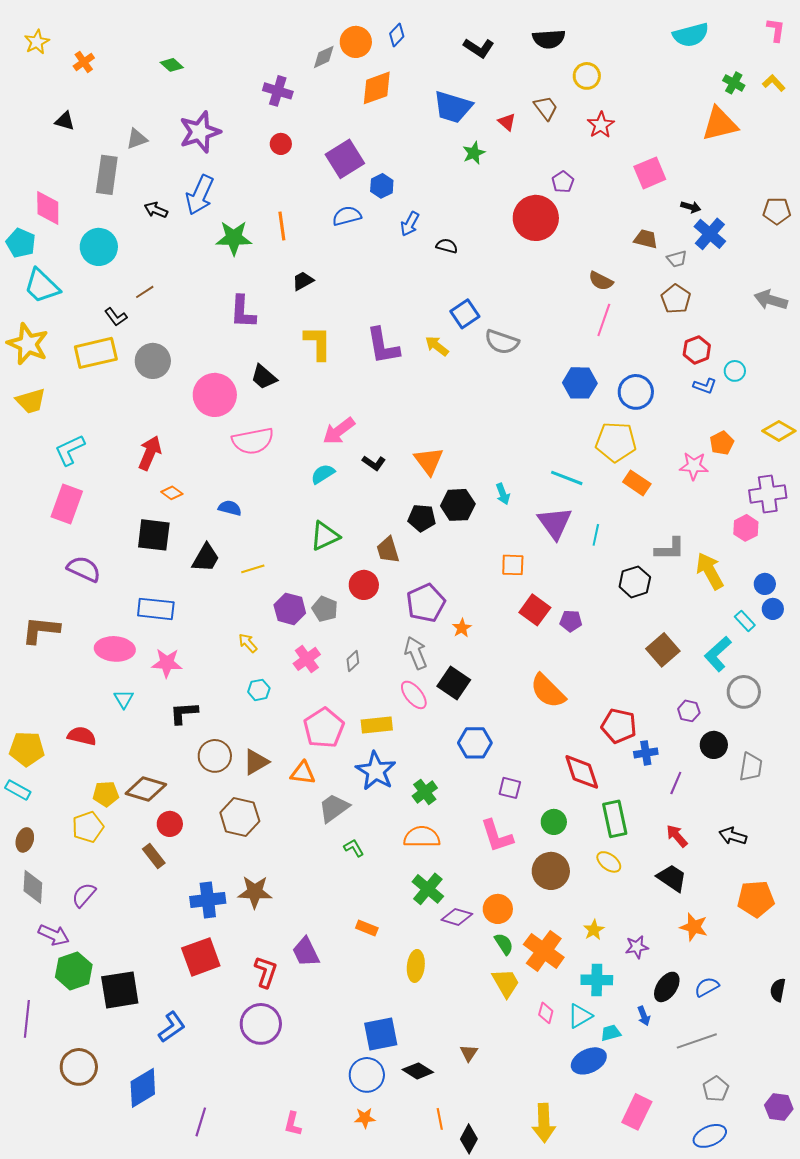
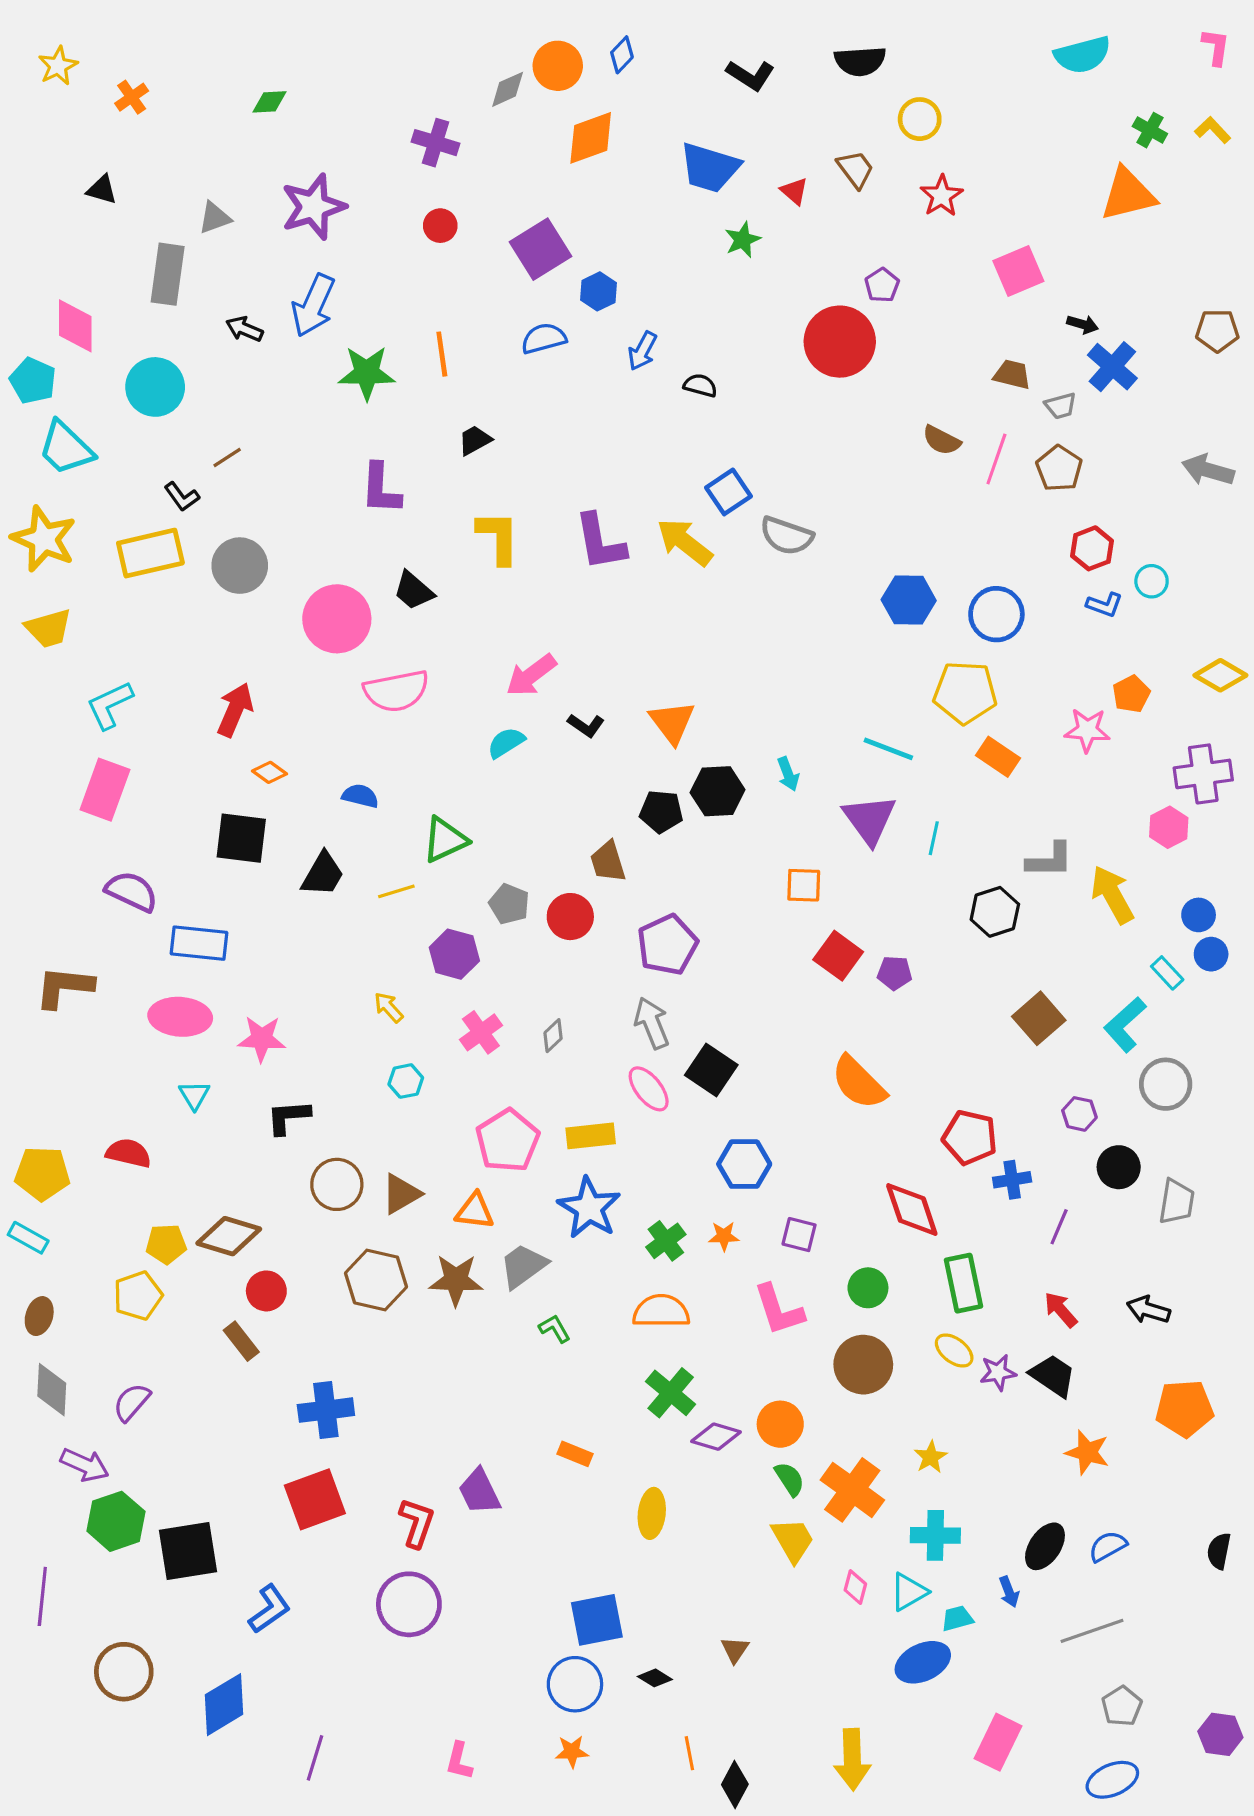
green diamond: (172, 65) -> (269, 102), turned -45
pink line: (604, 320) -> (996, 459), moved
yellow arrow: (437, 346) -> (685, 542), size x1.5
green triangle: (325, 536) -> (445, 840), moved
blue rectangle: (156, 609) -> (199, 943), moved
gray pentagon: (325, 609) -> (509, 904), moved
orange star: (462, 628) -> (724, 1236), moved, turned 30
brown star: (255, 892) -> (456, 1280), moved
purple star: (637, 947) -> (998, 1372), moved
black diamond: (418, 1071) -> (655, 1678), size x0.7

